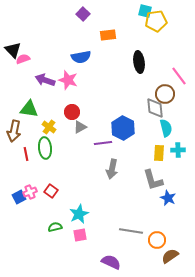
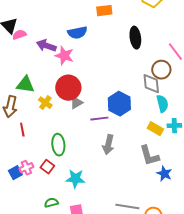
purple arrow: (45, 80) -> (46, 46), moved
red circle: (72, 112) -> (68, 88), size x1.6
green ellipse: (45, 148) -> (58, 145), moved
yellow rectangle: (159, 153) -> (155, 129), turned -63
cyan star: (79, 214) -> (75, 179), moved, turned 30

